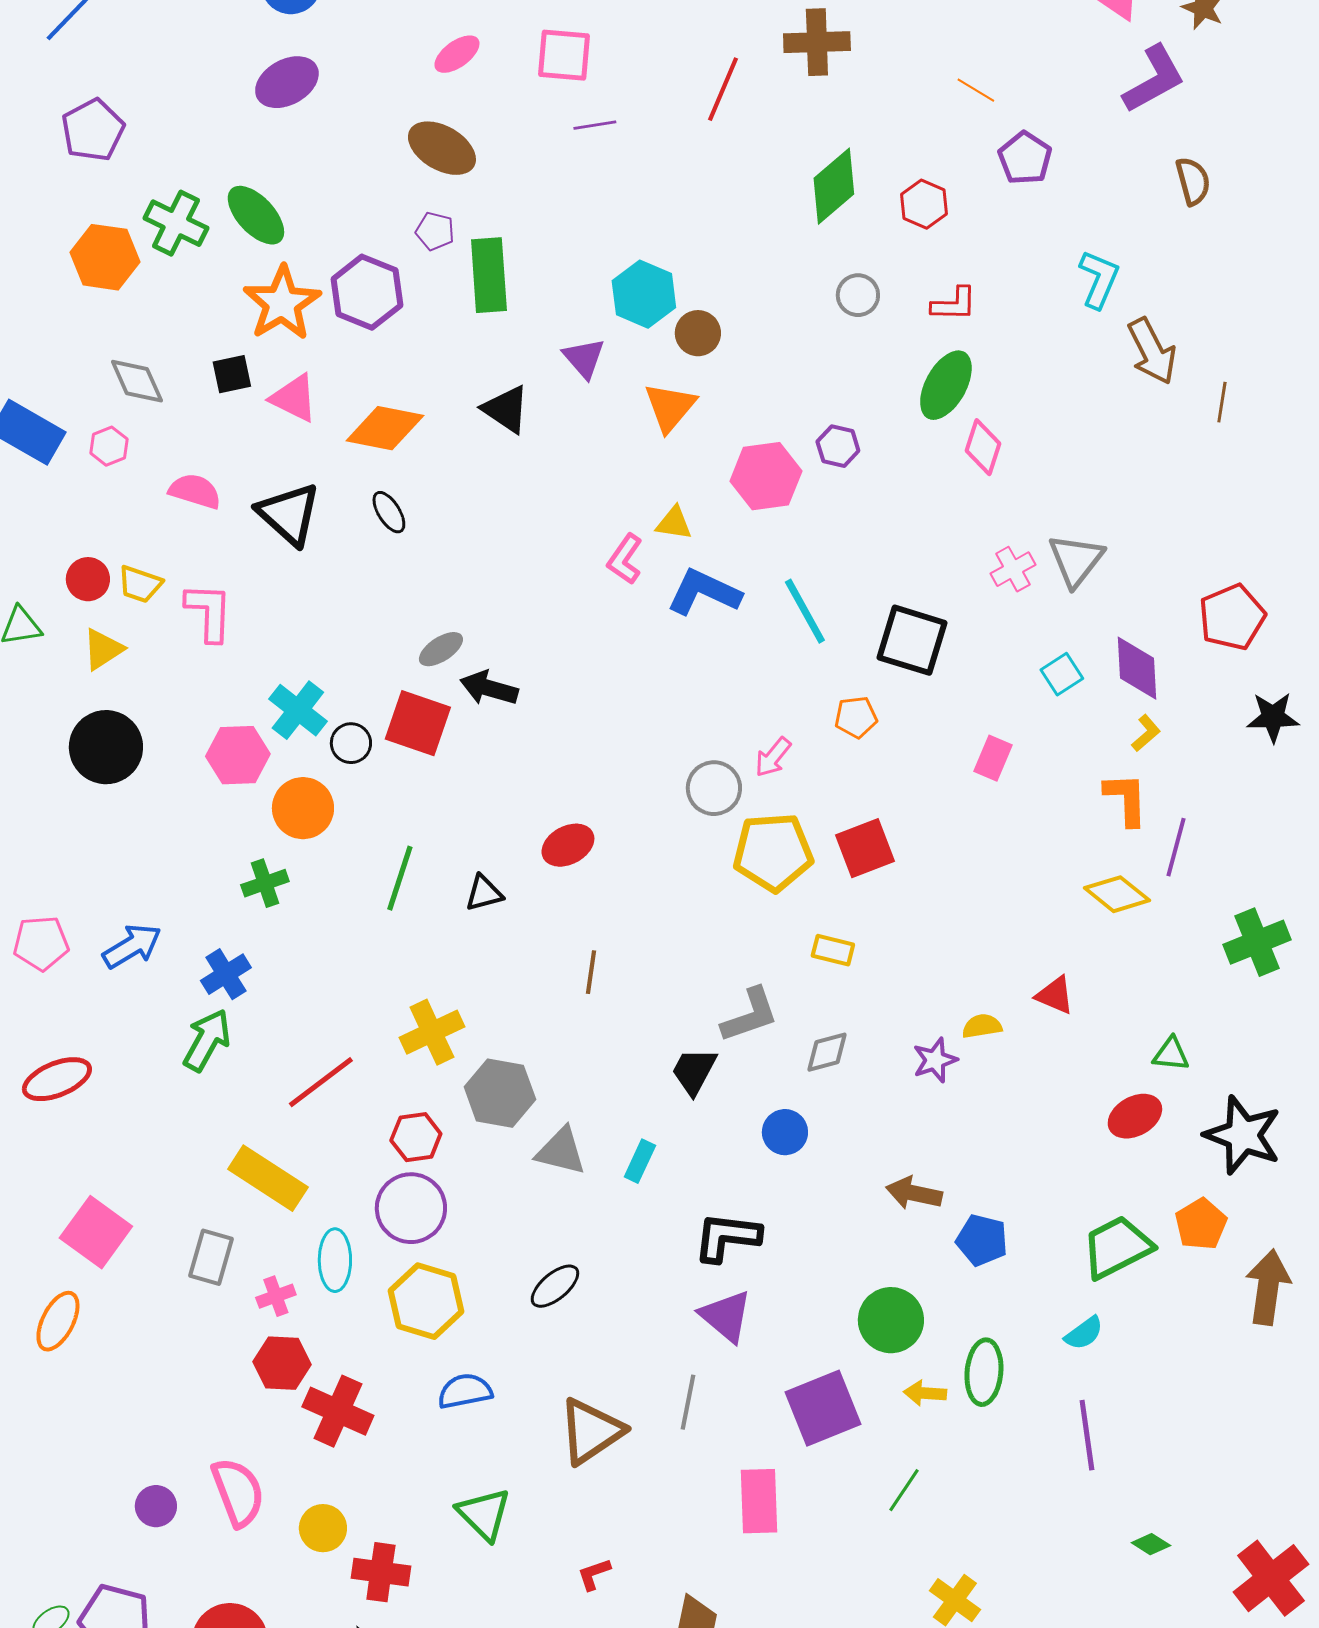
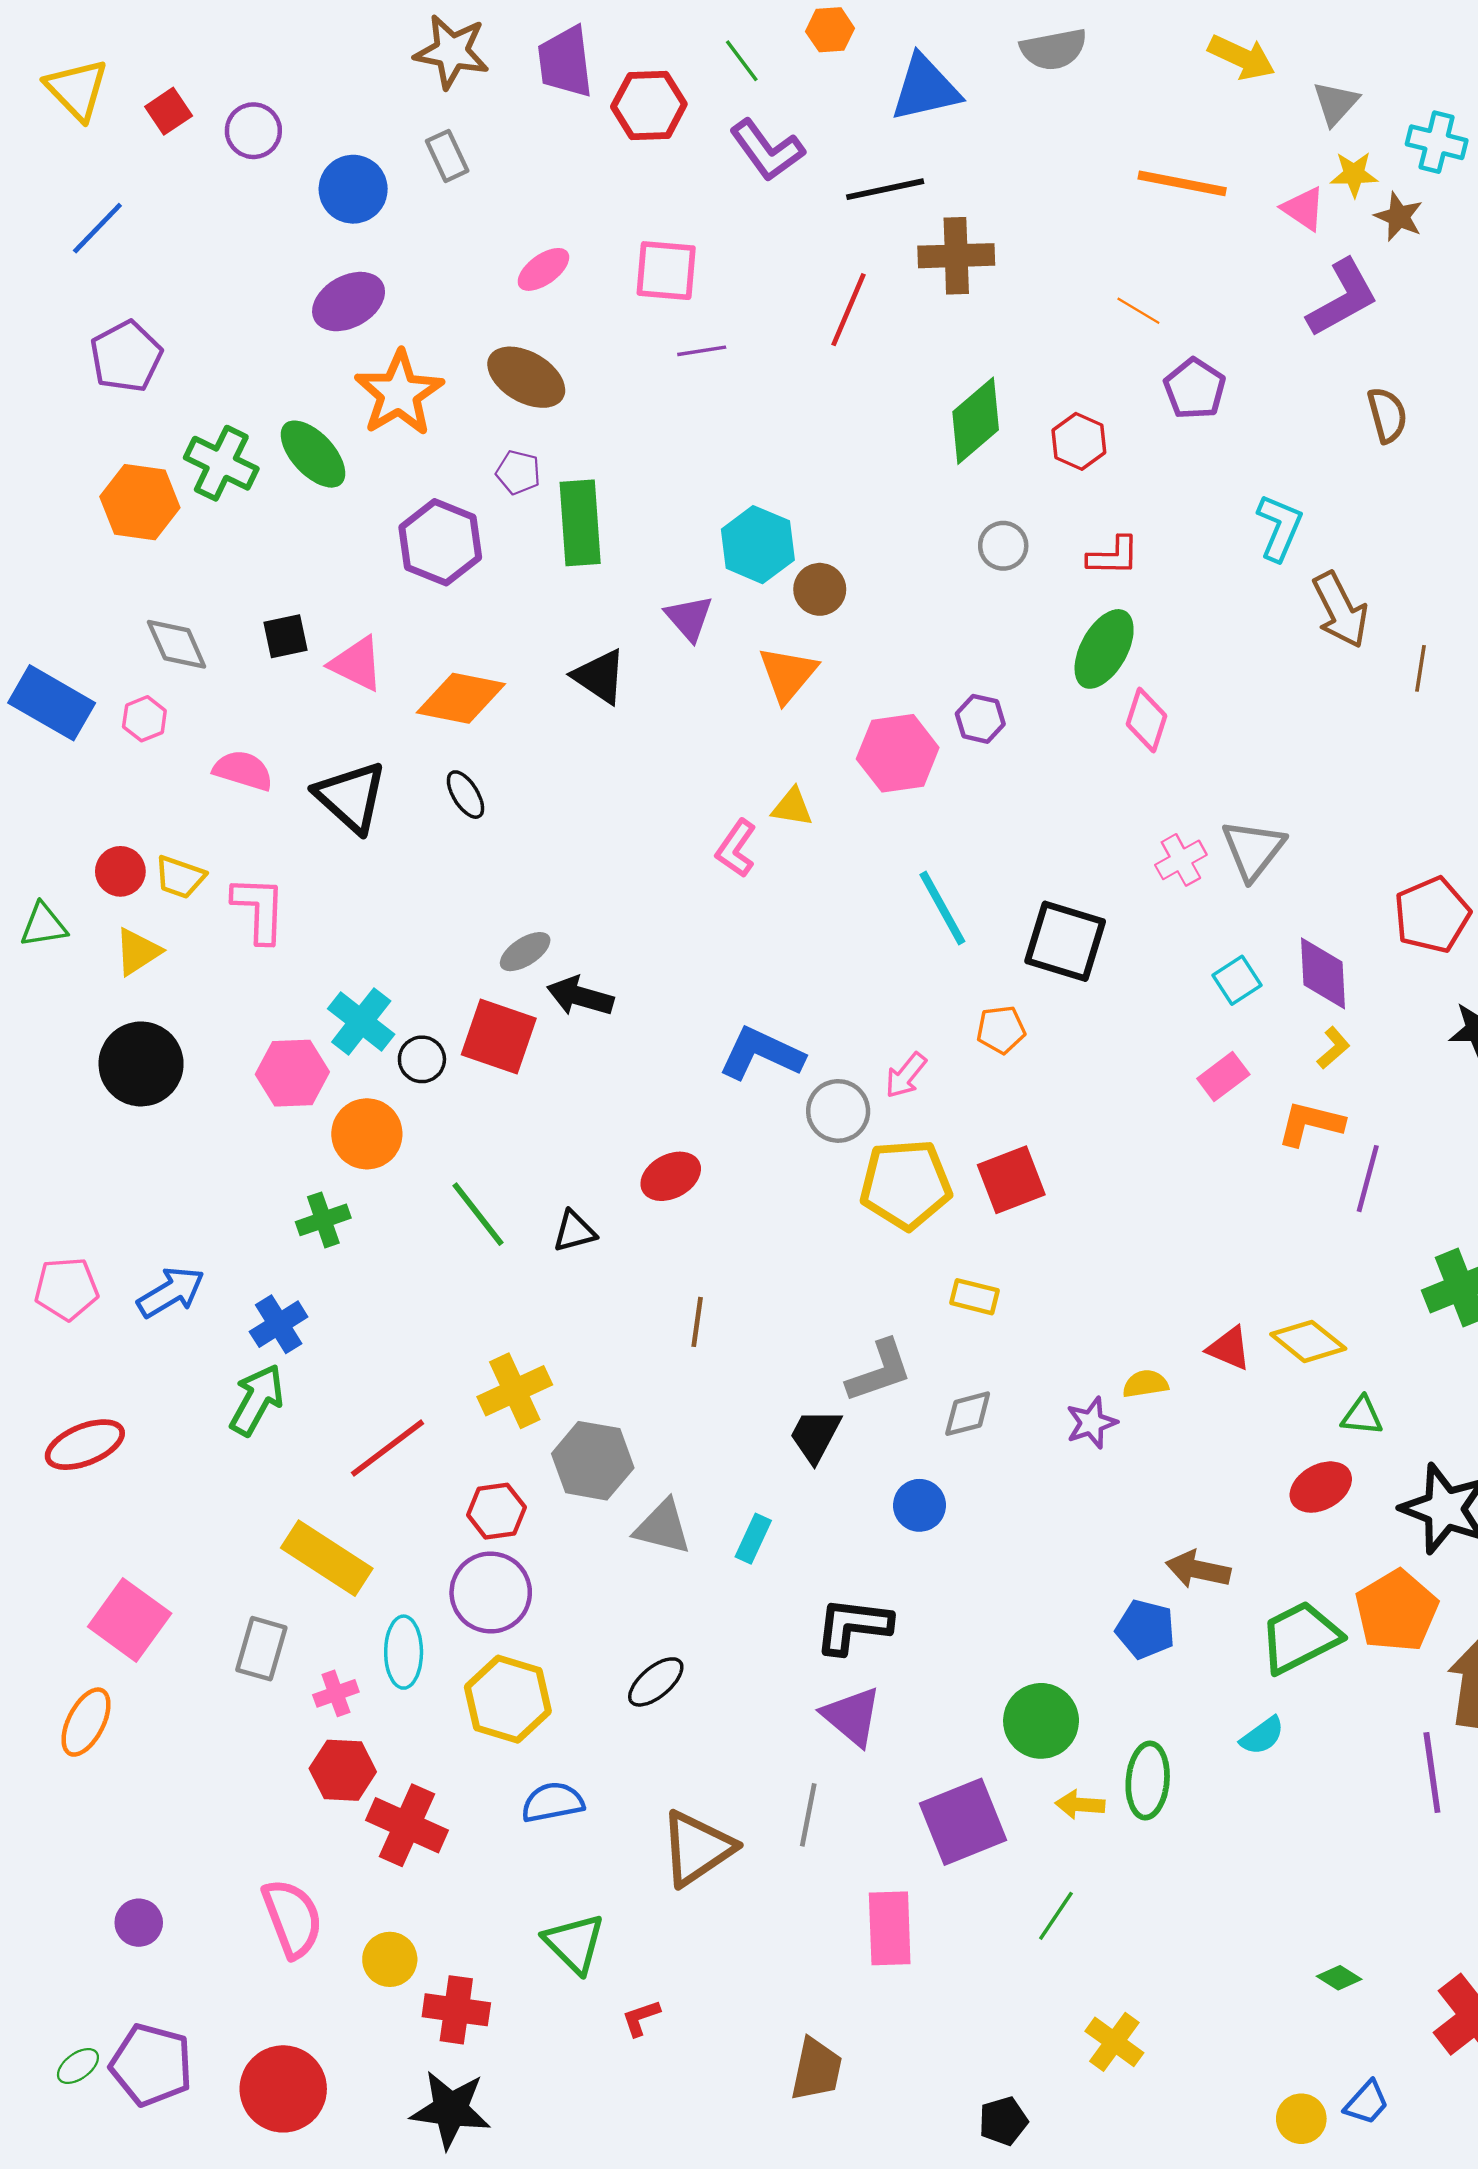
orange star: (282, 303) -> (399, 393), moved
blue L-shape: (704, 592) -> (761, 1054), moved
pink rectangle: (993, 758) -> (1223, 1077), moved, turned 30
orange L-shape: (1126, 799) -> (1310, 1124), turned -74
green line: (400, 878) -> (478, 1214), turned -56
yellow diamond: (1117, 894) -> (1308, 1341), moved
brown arrow: (914, 1193) -> (1198, 1570), moved
orange pentagon: (1201, 1224) -> (1396, 1611), size x1.4
purple line: (1087, 1435) -> (1432, 1772), moved
purple circle: (156, 1506) -> (139, 1923), moved
red L-shape: (594, 1574) -> (641, 2018), moved

